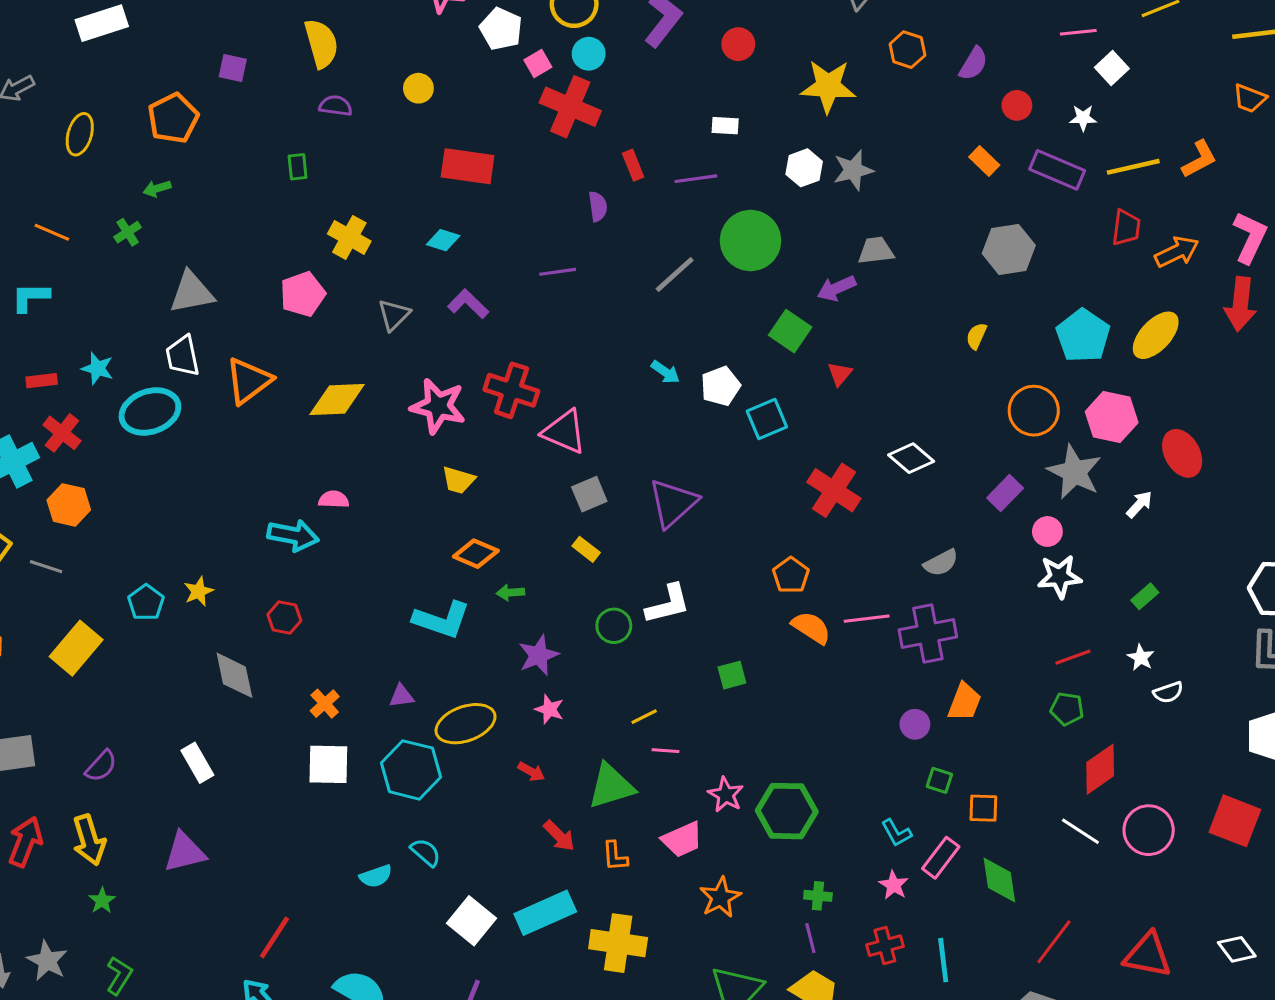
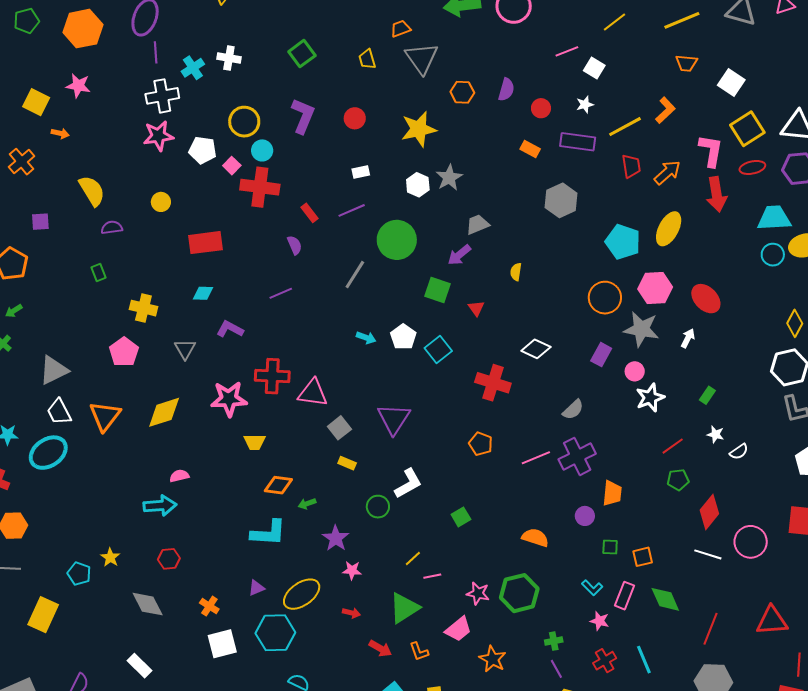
yellow semicircle: (976, 336) -> (516, 272), moved
orange semicircle: (811, 628) -> (535, 538), moved

